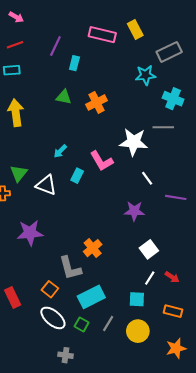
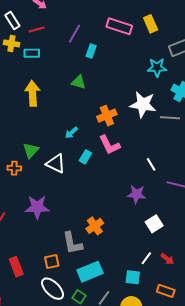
orange cross: (97, 103) -> (107, 116), moved
white star: (134, 142) -> (143, 104), moved
white square: (149, 249) -> (154, 224), moved
orange square: (50, 289) -> (52, 262), turned 35

